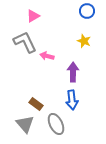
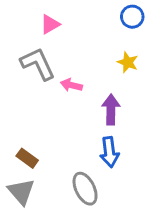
brown rectangle: (36, 104) -> (27, 158), moved
gray triangle: (25, 124) -> (21, 192), moved

